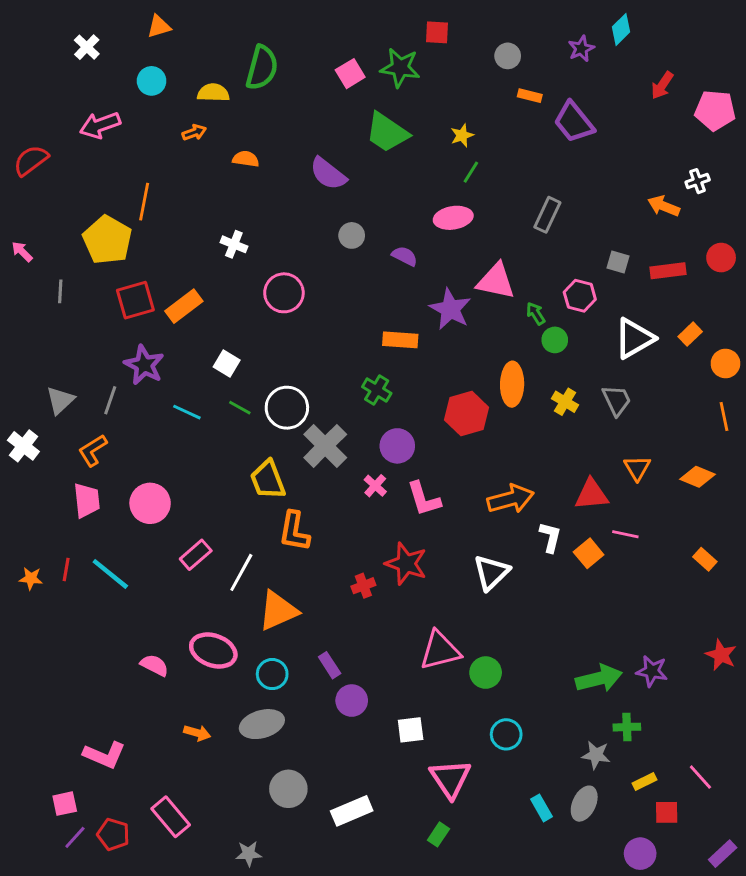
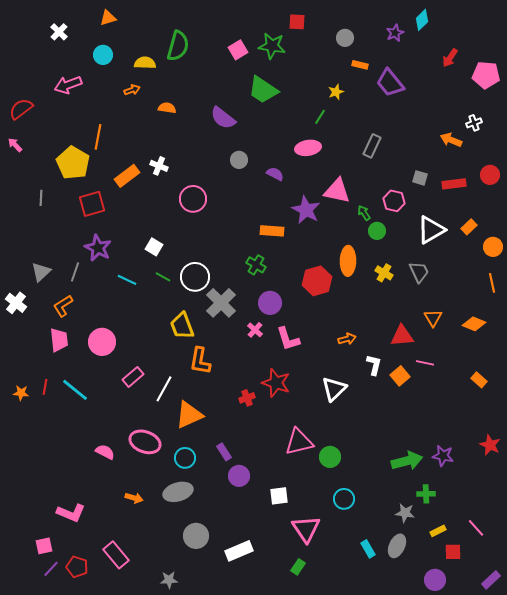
yellow star: (462, 135) -> (336, 92), moved
pink arrow: (22, 252) -> (15, 145), moved
orange rectangle: (184, 306) -> (127, 176), moved
orange arrow: (511, 499) -> (347, 339), size x0.6

